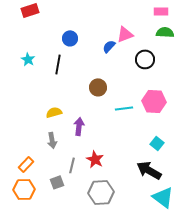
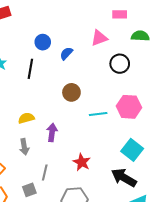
pink rectangle: (161, 11) -> (120, 14), moved
blue semicircle: (109, 46) -> (66, 53), moved
cyan square: (157, 143) -> (132, 150), size x1.5
red star: (95, 159) -> (82, 162), moved

